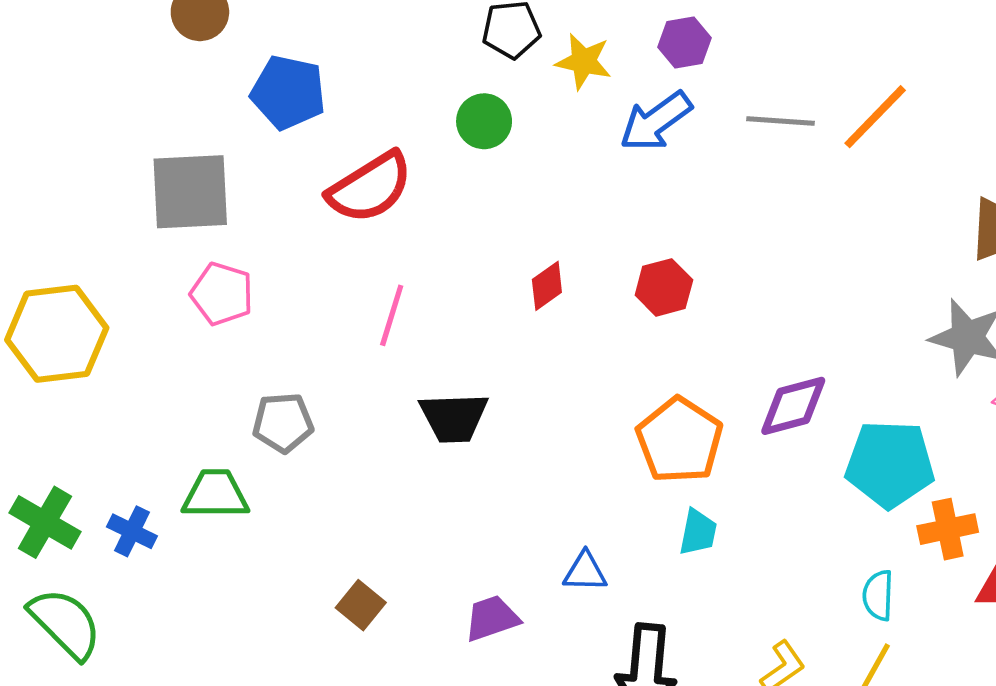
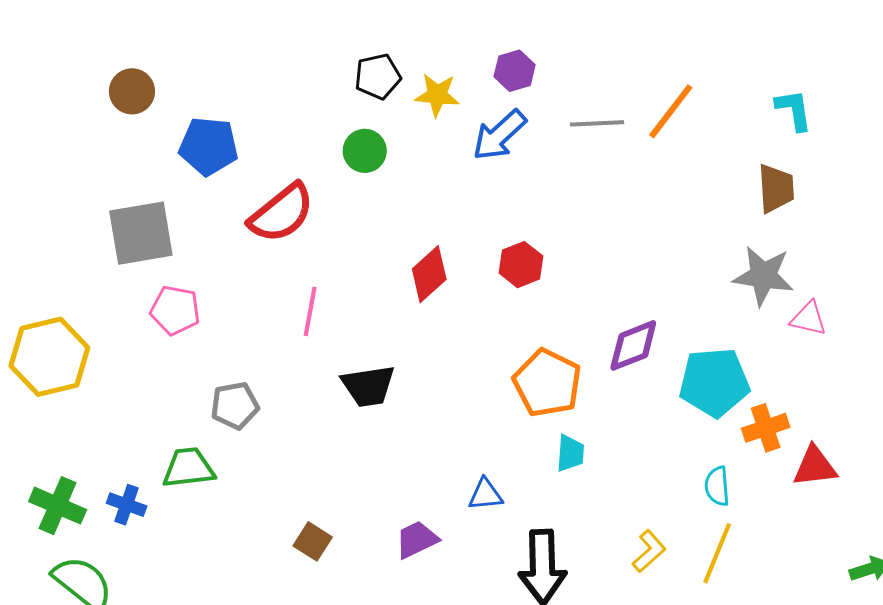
red diamond: (547, 286) -> (429, 274), size x1.4

